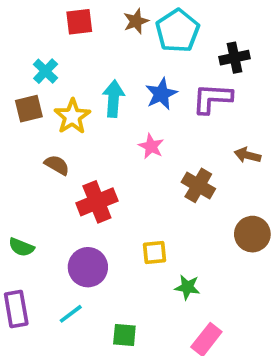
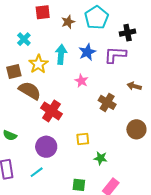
brown star: (136, 21) -> (68, 22), moved
brown square: (29, 109) -> (14, 72), moved
brown semicircle: (57, 165) -> (30, 91), size x1.6
red cross: (97, 202) -> (51, 111), turned -35
green square: (124, 335) -> (79, 185), moved

